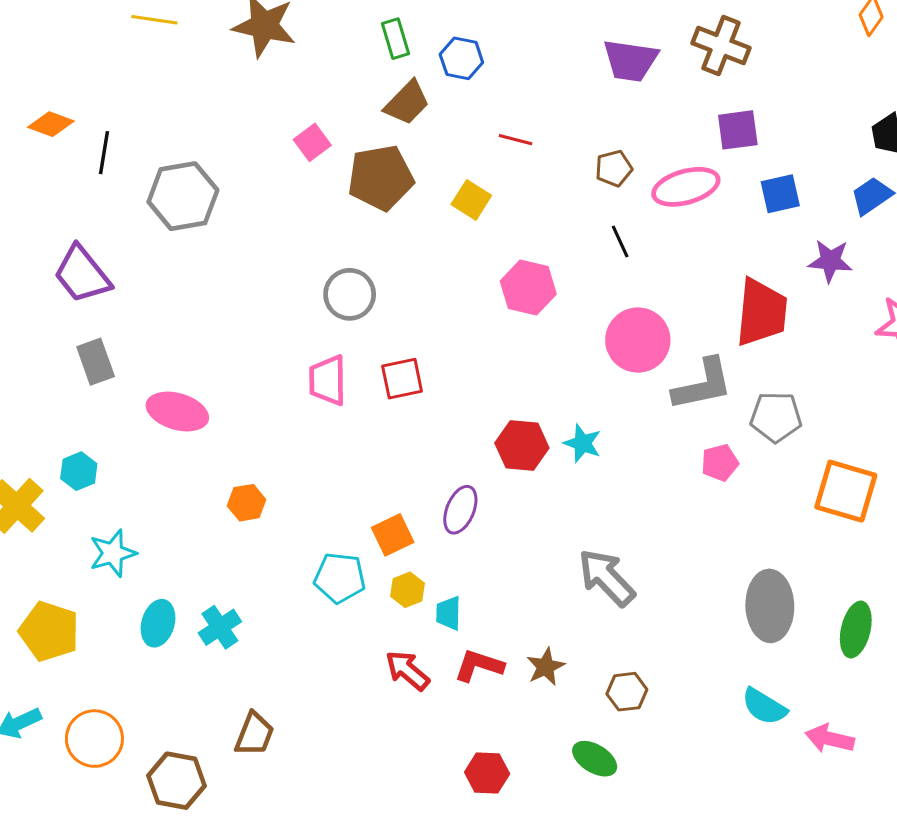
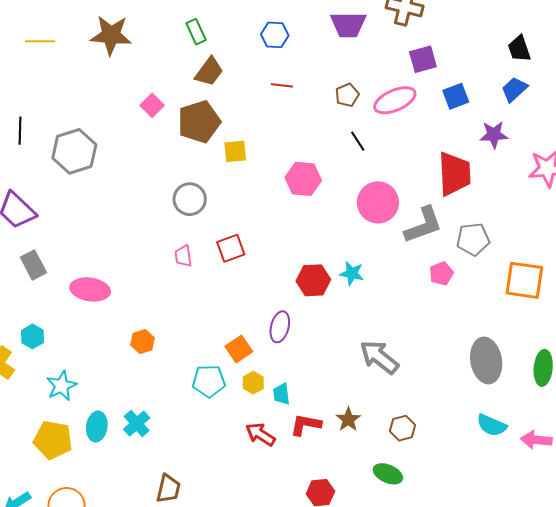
blue hexagon: (461, 58) -> (275, 35), moved
yellow square: (471, 200) -> (235, 151), moved, turned -30
pink trapezoid: (328, 380) -> (183, 256), size x0.7
yellow pentagon: (49, 631) -> (53, 440), moved

